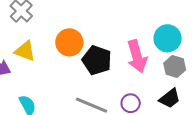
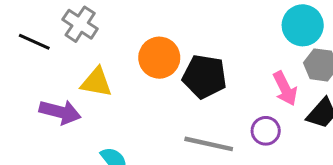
pink arrow: (137, 56) -> (285, 89), moved, size x0.7

